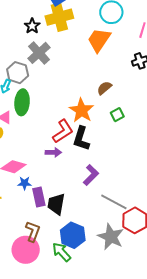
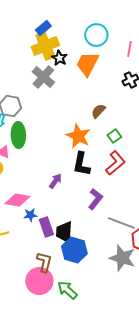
black star: (32, 26) -> (59, 58), moved
gray cross: (39, 53) -> (43, 77), moved
red L-shape: (63, 131) -> (115, 163), moved
purple arrow: (53, 152) -> (55, 181), turned -49
blue hexagon: (73, 235) -> (74, 250), moved
green arrow: (62, 252) -> (67, 290), moved

